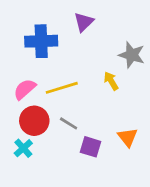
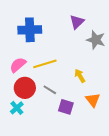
purple triangle: (84, 22) -> (77, 22), moved
yellow arrow: (111, 81) -> (80, 76), moved

